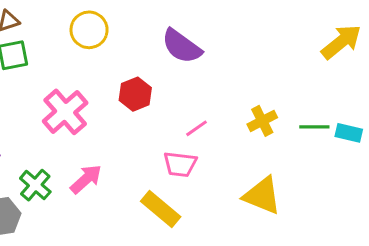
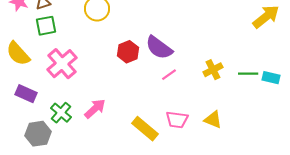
purple semicircle: (182, 46) -> (159, 48), moved
pink cross: (65, 112) -> (62, 64), moved
pink trapezoid: (180, 164) -> (177, 120), moved
yellow triangle: (262, 196) -> (213, 120), size x0.7

